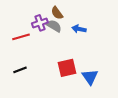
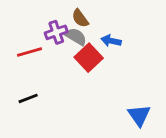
red square: (67, 68) -> (89, 58), moved, turned -30
blue triangle: (90, 77) -> (139, 115), moved

